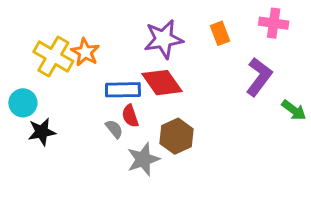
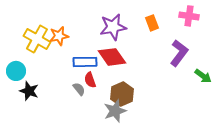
orange star: (85, 52) -> (59, 36), turned 30
black star: (42, 132) -> (29, 91), turned 30
gray star: (143, 159) -> (115, 111), moved

